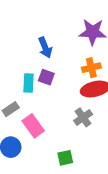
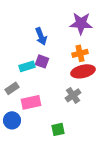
cyan rectangle: (28, 83) -> (27, 66), turned 70
pink rectangle: (33, 126) -> (31, 102), turned -66

